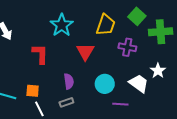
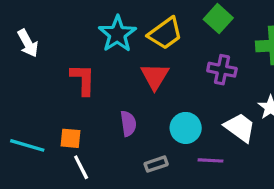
green square: (137, 16) -> (218, 19), moved
yellow trapezoid: (106, 25) -> (165, 33), moved, turned 35
gray rectangle: (66, 102) -> (156, 164), moved

